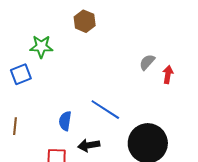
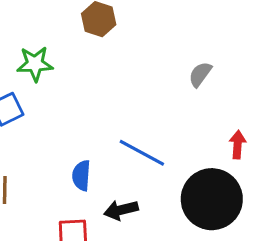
red arrow: (168, 75) -> (238, 145), moved

